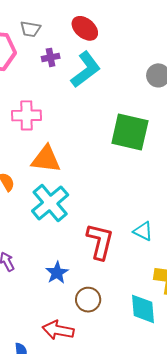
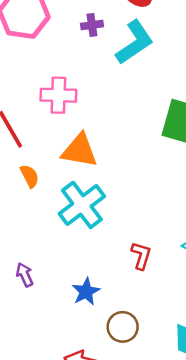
red L-shape: (100, 241) -> (141, 256), size x0.6

